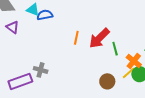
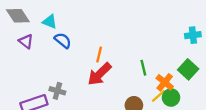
blue semicircle: (45, 15) -> (63, 40), moved, turned 49
red arrow: (99, 38) -> (99, 74), moved

